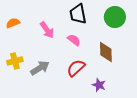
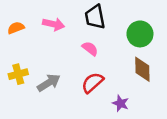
green circle: (115, 17) -> (140, 34), moved
pink arrow: (47, 30) -> (54, 24), moved, turned -42
brown diamond: (106, 52) -> (142, 69), moved

